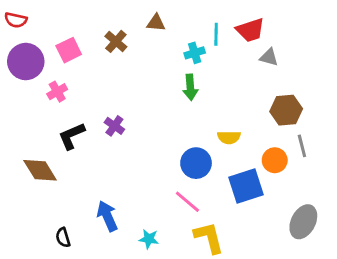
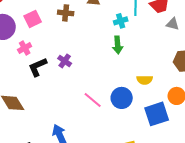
brown cross: (116, 41) -> (66, 13), turned -35
purple cross: (114, 126) -> (65, 61), moved
black L-shape: (72, 136) -> (38, 67), moved
pink line: (187, 202) -> (93, 100), moved

